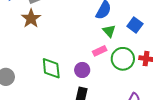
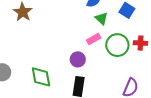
green diamond: (51, 68) -> (41, 77), moved

